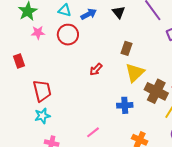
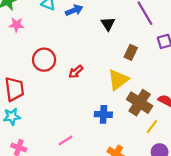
black triangle: (119, 12) -> (108, 24), moved
red circle: (68, 35) -> (44, 60), moved
brown rectangle: (127, 48) -> (131, 52), moved

